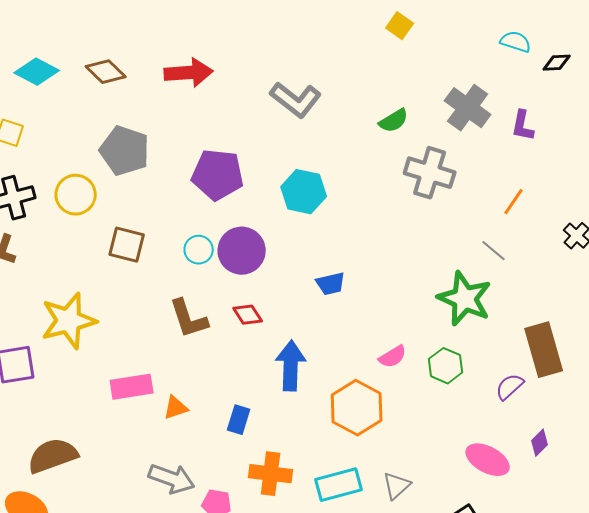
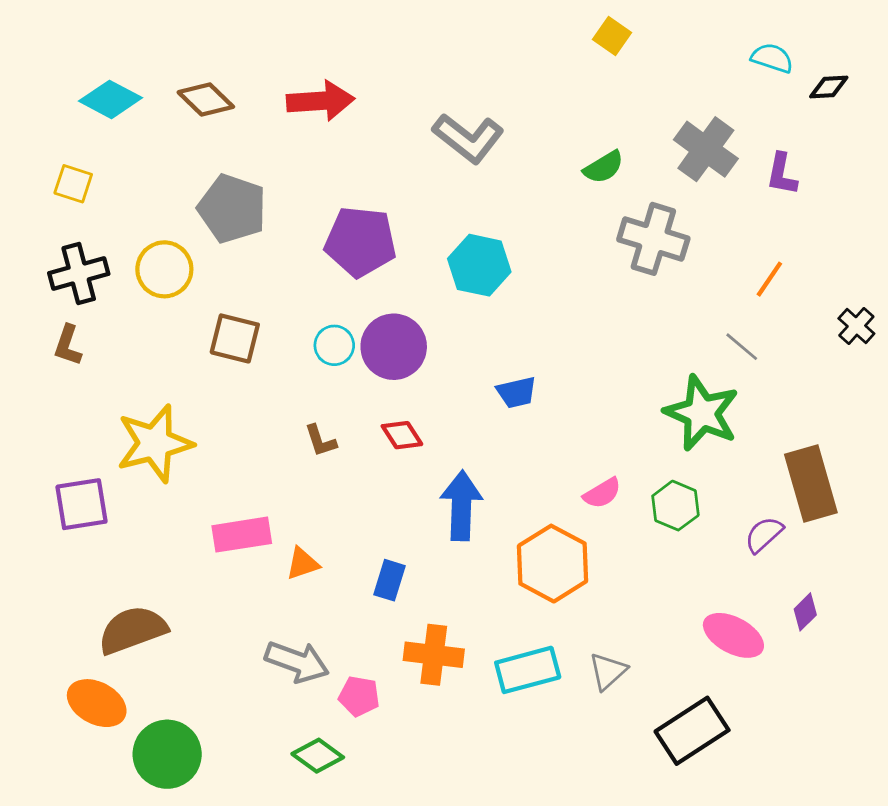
brown L-shape: (189, 319) -> (320, 441), size x0.6

